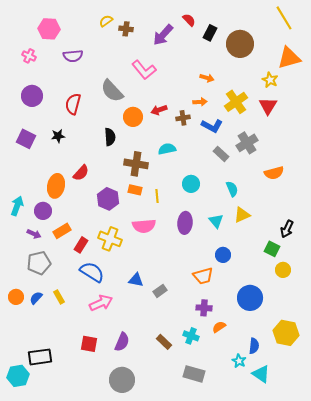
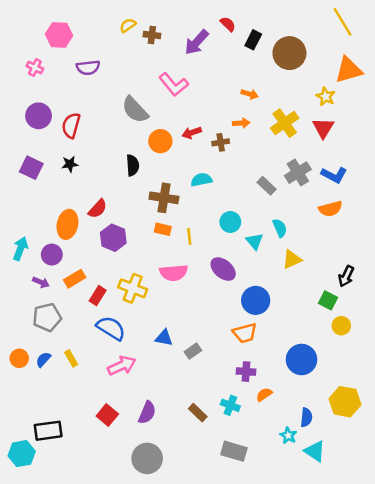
red semicircle: (73, 104) -> (71, 125), moved
blue L-shape: (212, 126) -> (334, 175), moved
purple hexagon: (108, 199) -> (113, 238), moved
cyan triangle: (216, 221) -> (254, 241), moved
purple ellipse: (185, 223) -> (223, 269), turned -55
blue circle: (223, 255) -> (256, 300), moved, size x1.5
red square: (89, 344) -> (107, 415), turned 30

